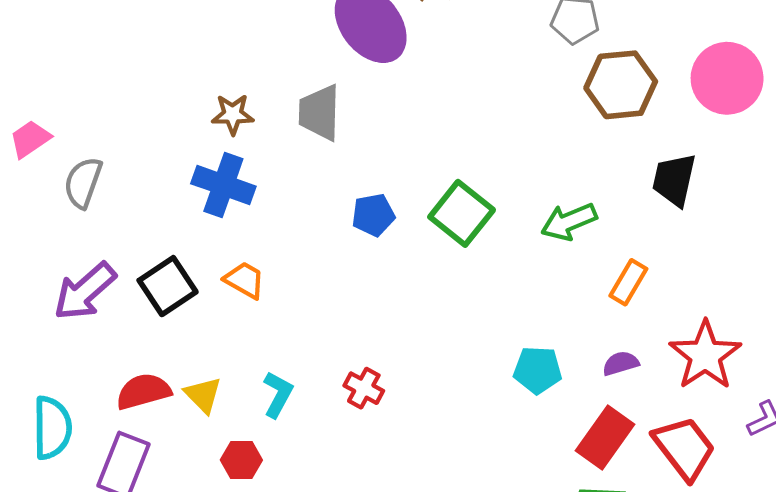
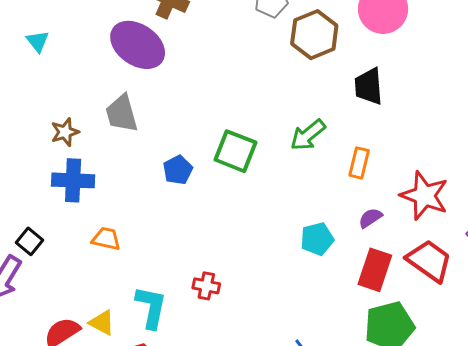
black square: (168, 286) -> (30, 241), moved, size x0.7
cyan L-shape: (278, 394) -> (151, 307), size x1.4

